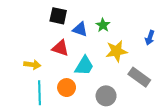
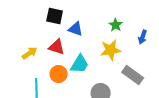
green star: (103, 25) -> (116, 25), moved
yellow arrow: (32, 65) -> (30, 53), moved, turned -42
orange circle: (67, 88) -> (59, 74), moved

